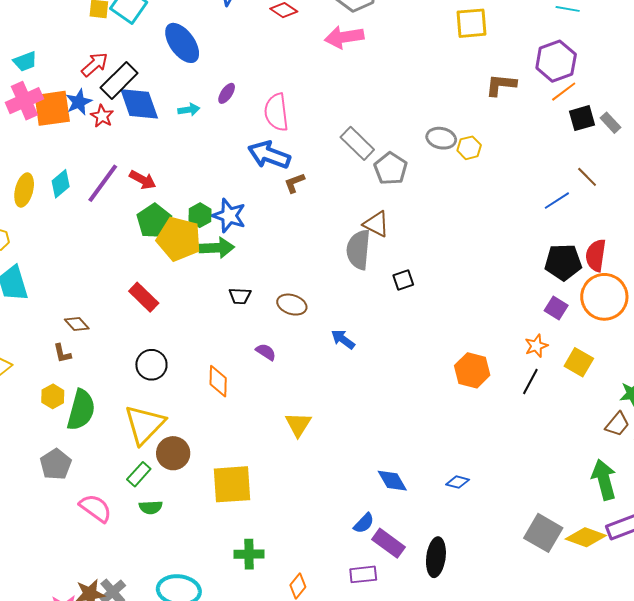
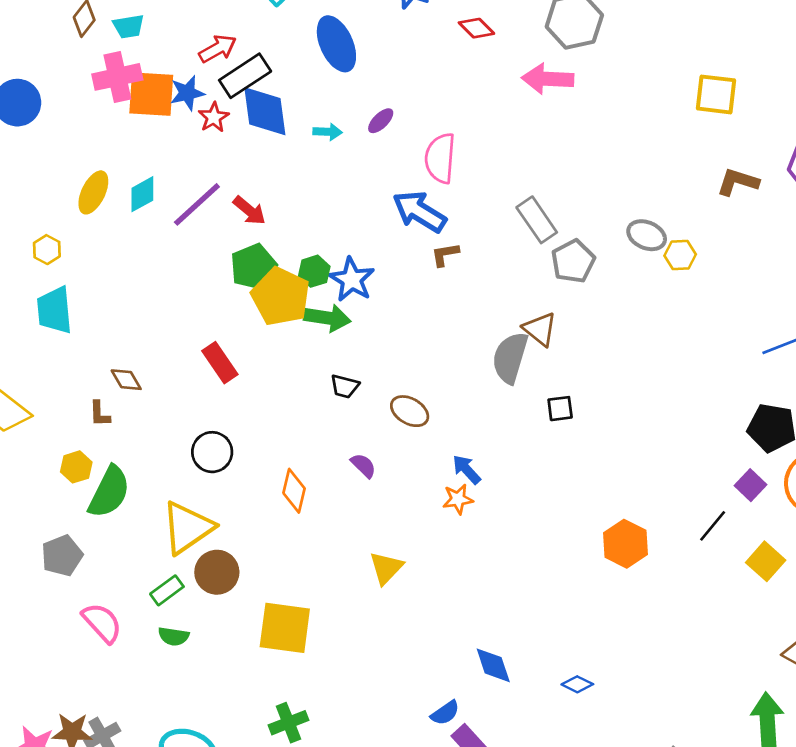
orange star: (536, 346) -> (458, 499), moved
black line: (530, 381) -> (713, 526), moved
green cross: (249, 554) -> (288, 723), turned -32

